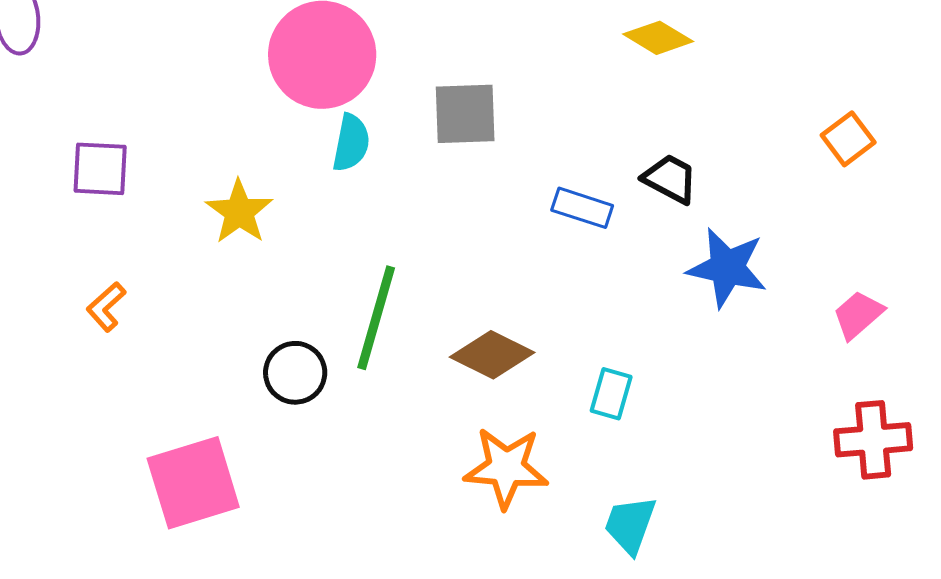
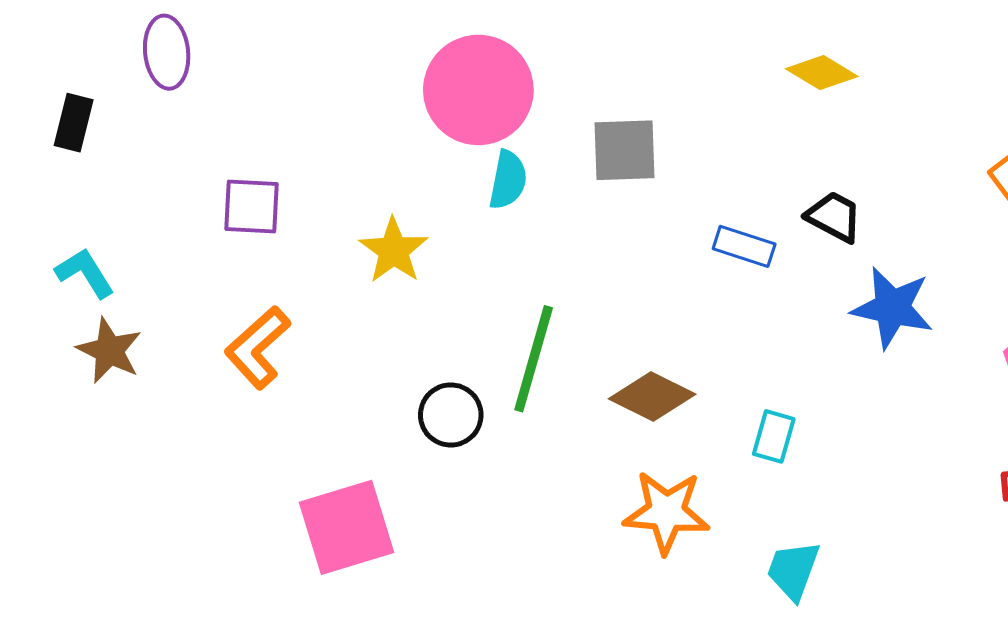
orange L-shape: (106, 307) -> (258, 348), size x1.6

